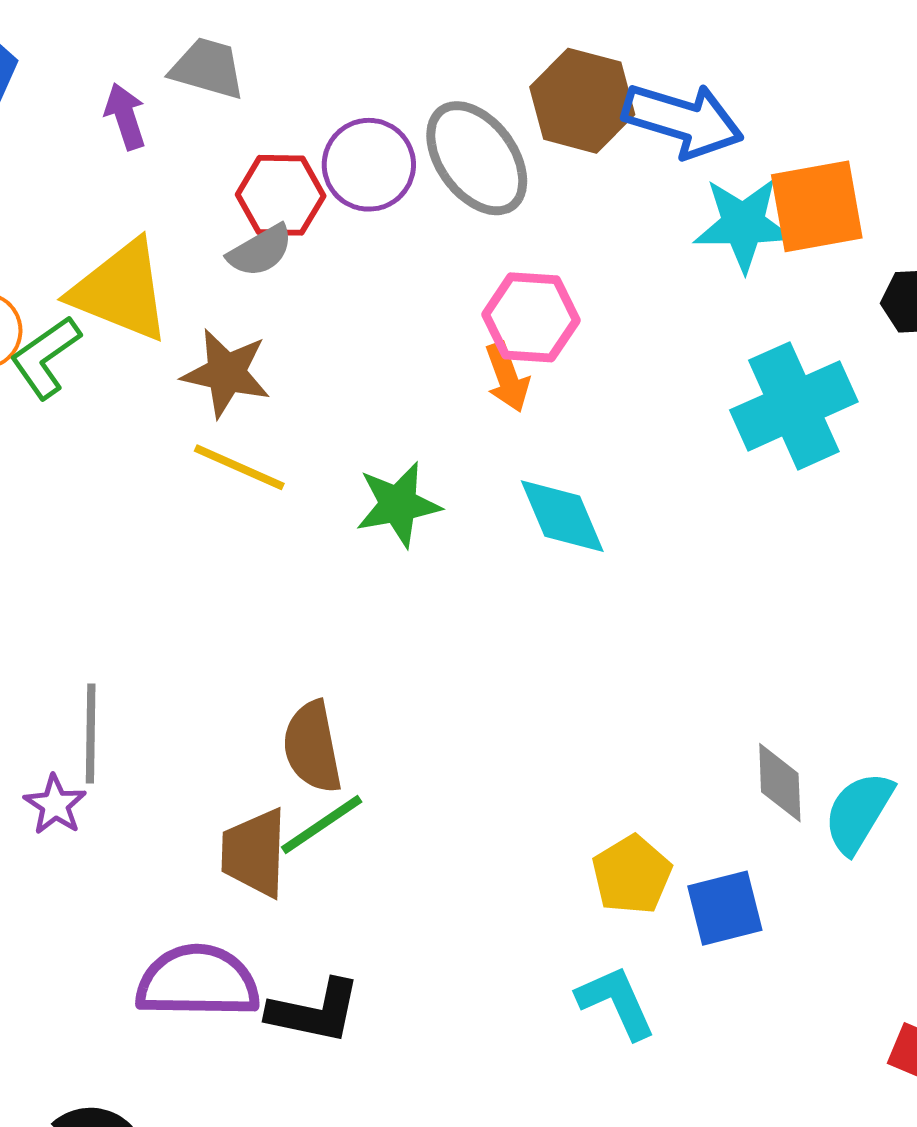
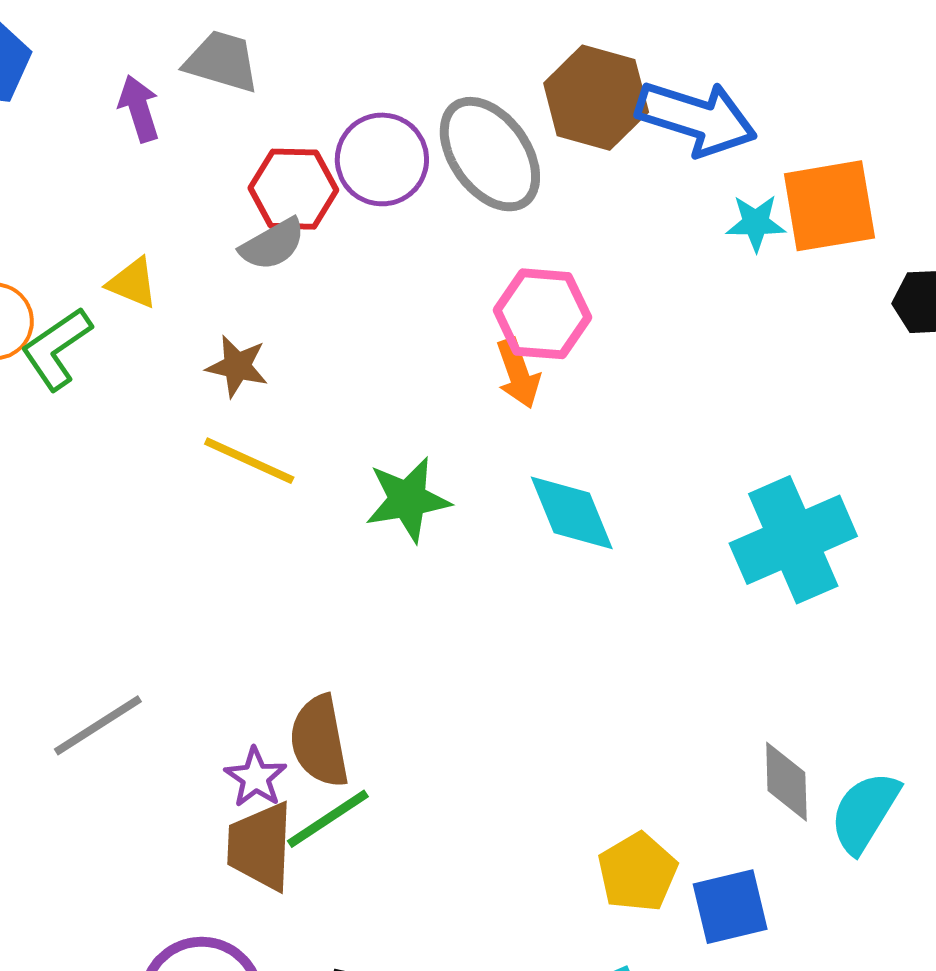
cyan star: (743, 224) -> (756, 223), size x0.6
yellow triangle: (121, 291) -> (133, 283), size x0.5
brown star: (226, 373) -> (237, 366), size x0.7
cyan cross: (794, 406) -> (793, 540), moved
gray line: (91, 734) -> (98, 725), turned 56
purple star: (55, 805) -> (256, 777), moved

